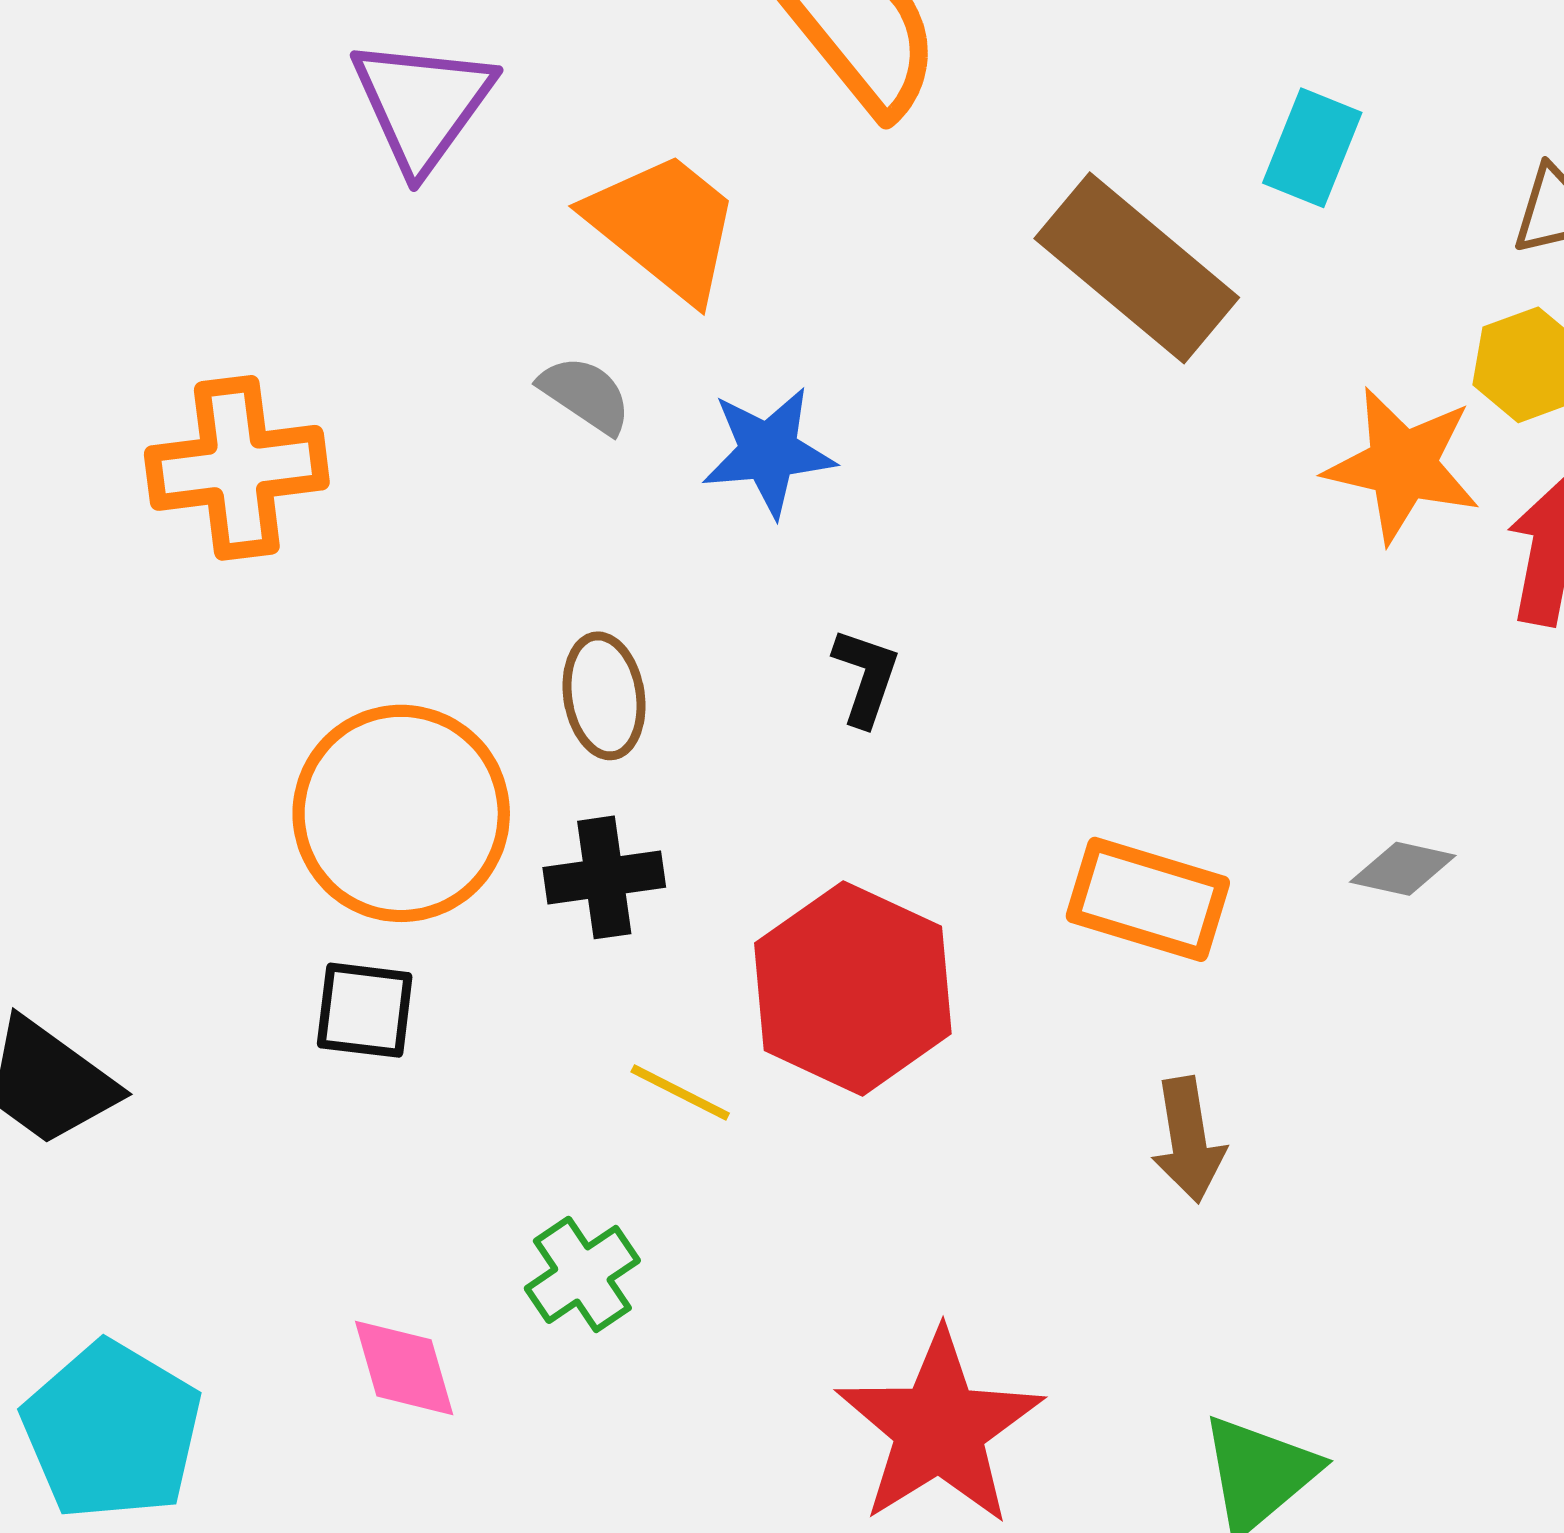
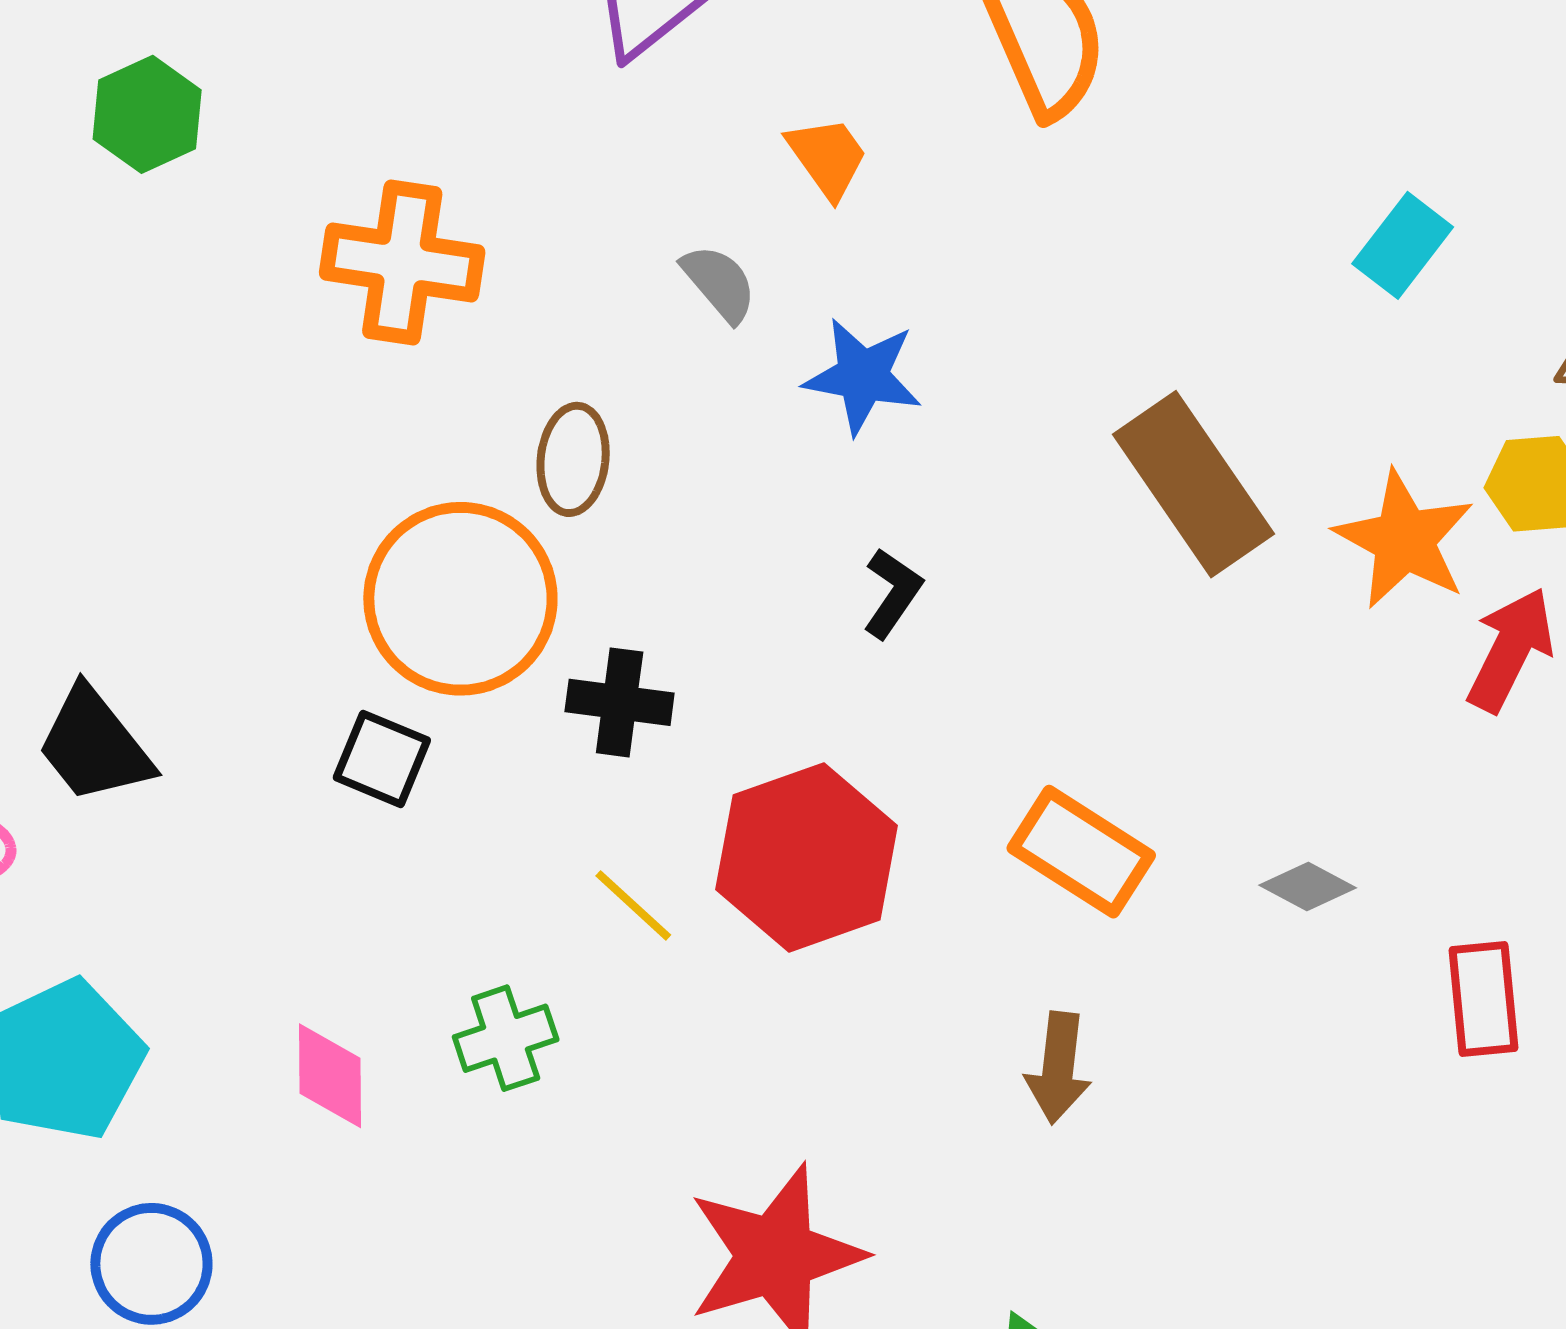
orange trapezoid: (664, 226) -> (827, 157), size x0.6
brown rectangle: (1137, 268) -> (1193, 484), moved
brown ellipse: (604, 696) -> (573, 459), moved

